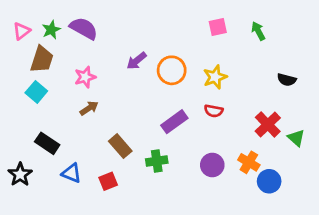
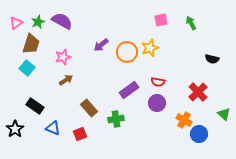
yellow star: (215, 77) -> (150, 48), moved
green triangle: (296, 138) -> (224, 114), moved
purple circle: (212, 165) -> (157, 103), moved

